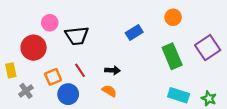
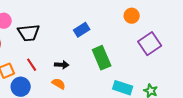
orange circle: (173, 17) -> (132, 16), moved
green rectangle: (172, 56) -> (102, 58), moved

